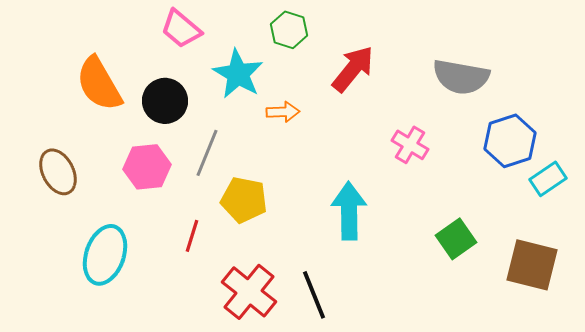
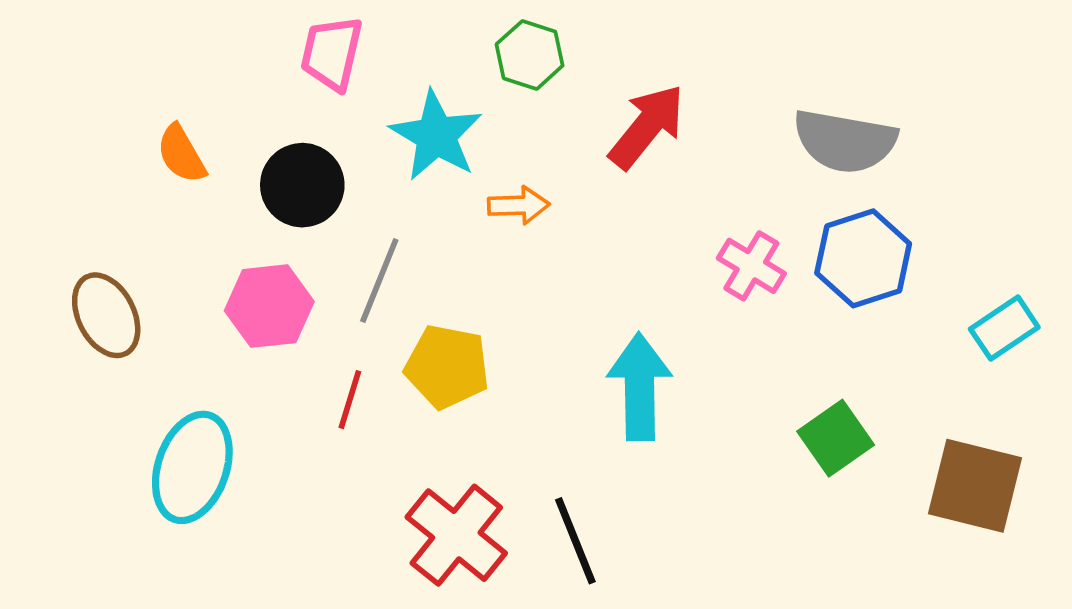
pink trapezoid: (181, 29) -> (332, 53), turned 63
orange semicircle: (99, 84) -> (181, 154), size x0.6
blue hexagon: (510, 141) -> (863, 258), moved
red line: (192, 236) -> (350, 400), moved

